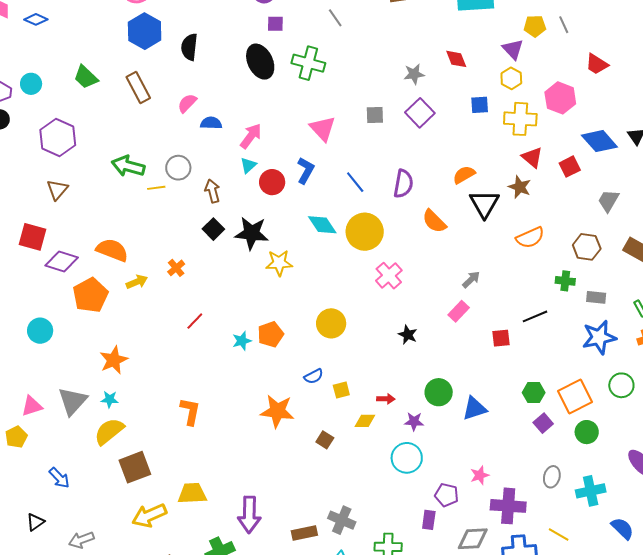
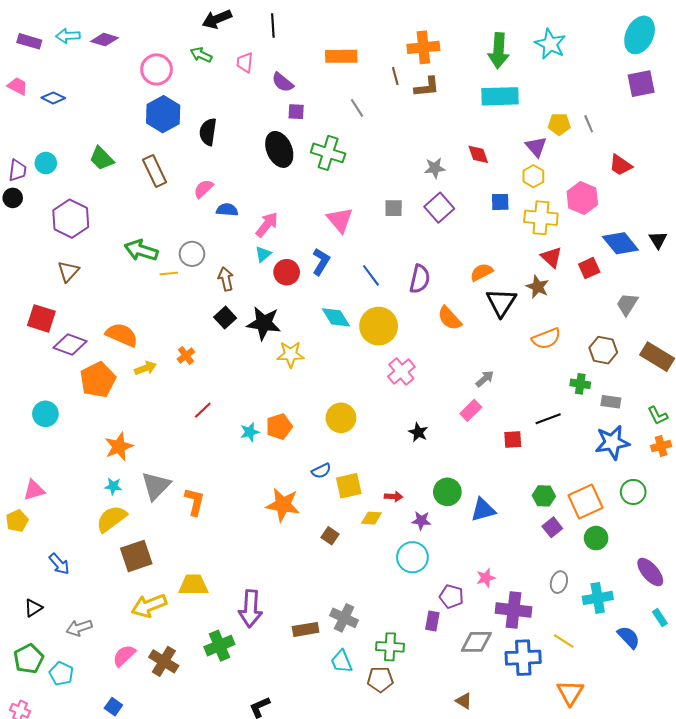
yellow square: (341, 390) -> (349, 486), size x1.5
gray triangle: (73, 401) -> (156, 486), moved

